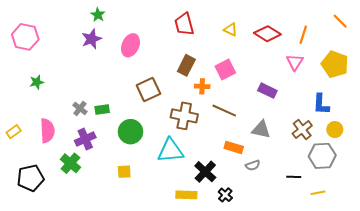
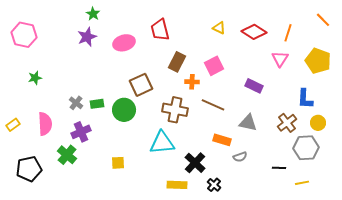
red trapezoid: (184, 24) -> (160, 30), moved
pink ellipse: (130, 45) -> (124, 43), turned 50
green circle: (130, 132) -> (124, 110), moved

